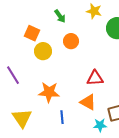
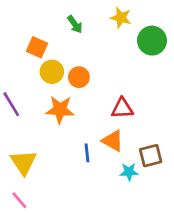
orange circle: (71, 41) -> (79, 77), moved
orange star: (49, 92) -> (60, 110), moved
blue line: (62, 117) -> (87, 153), moved

